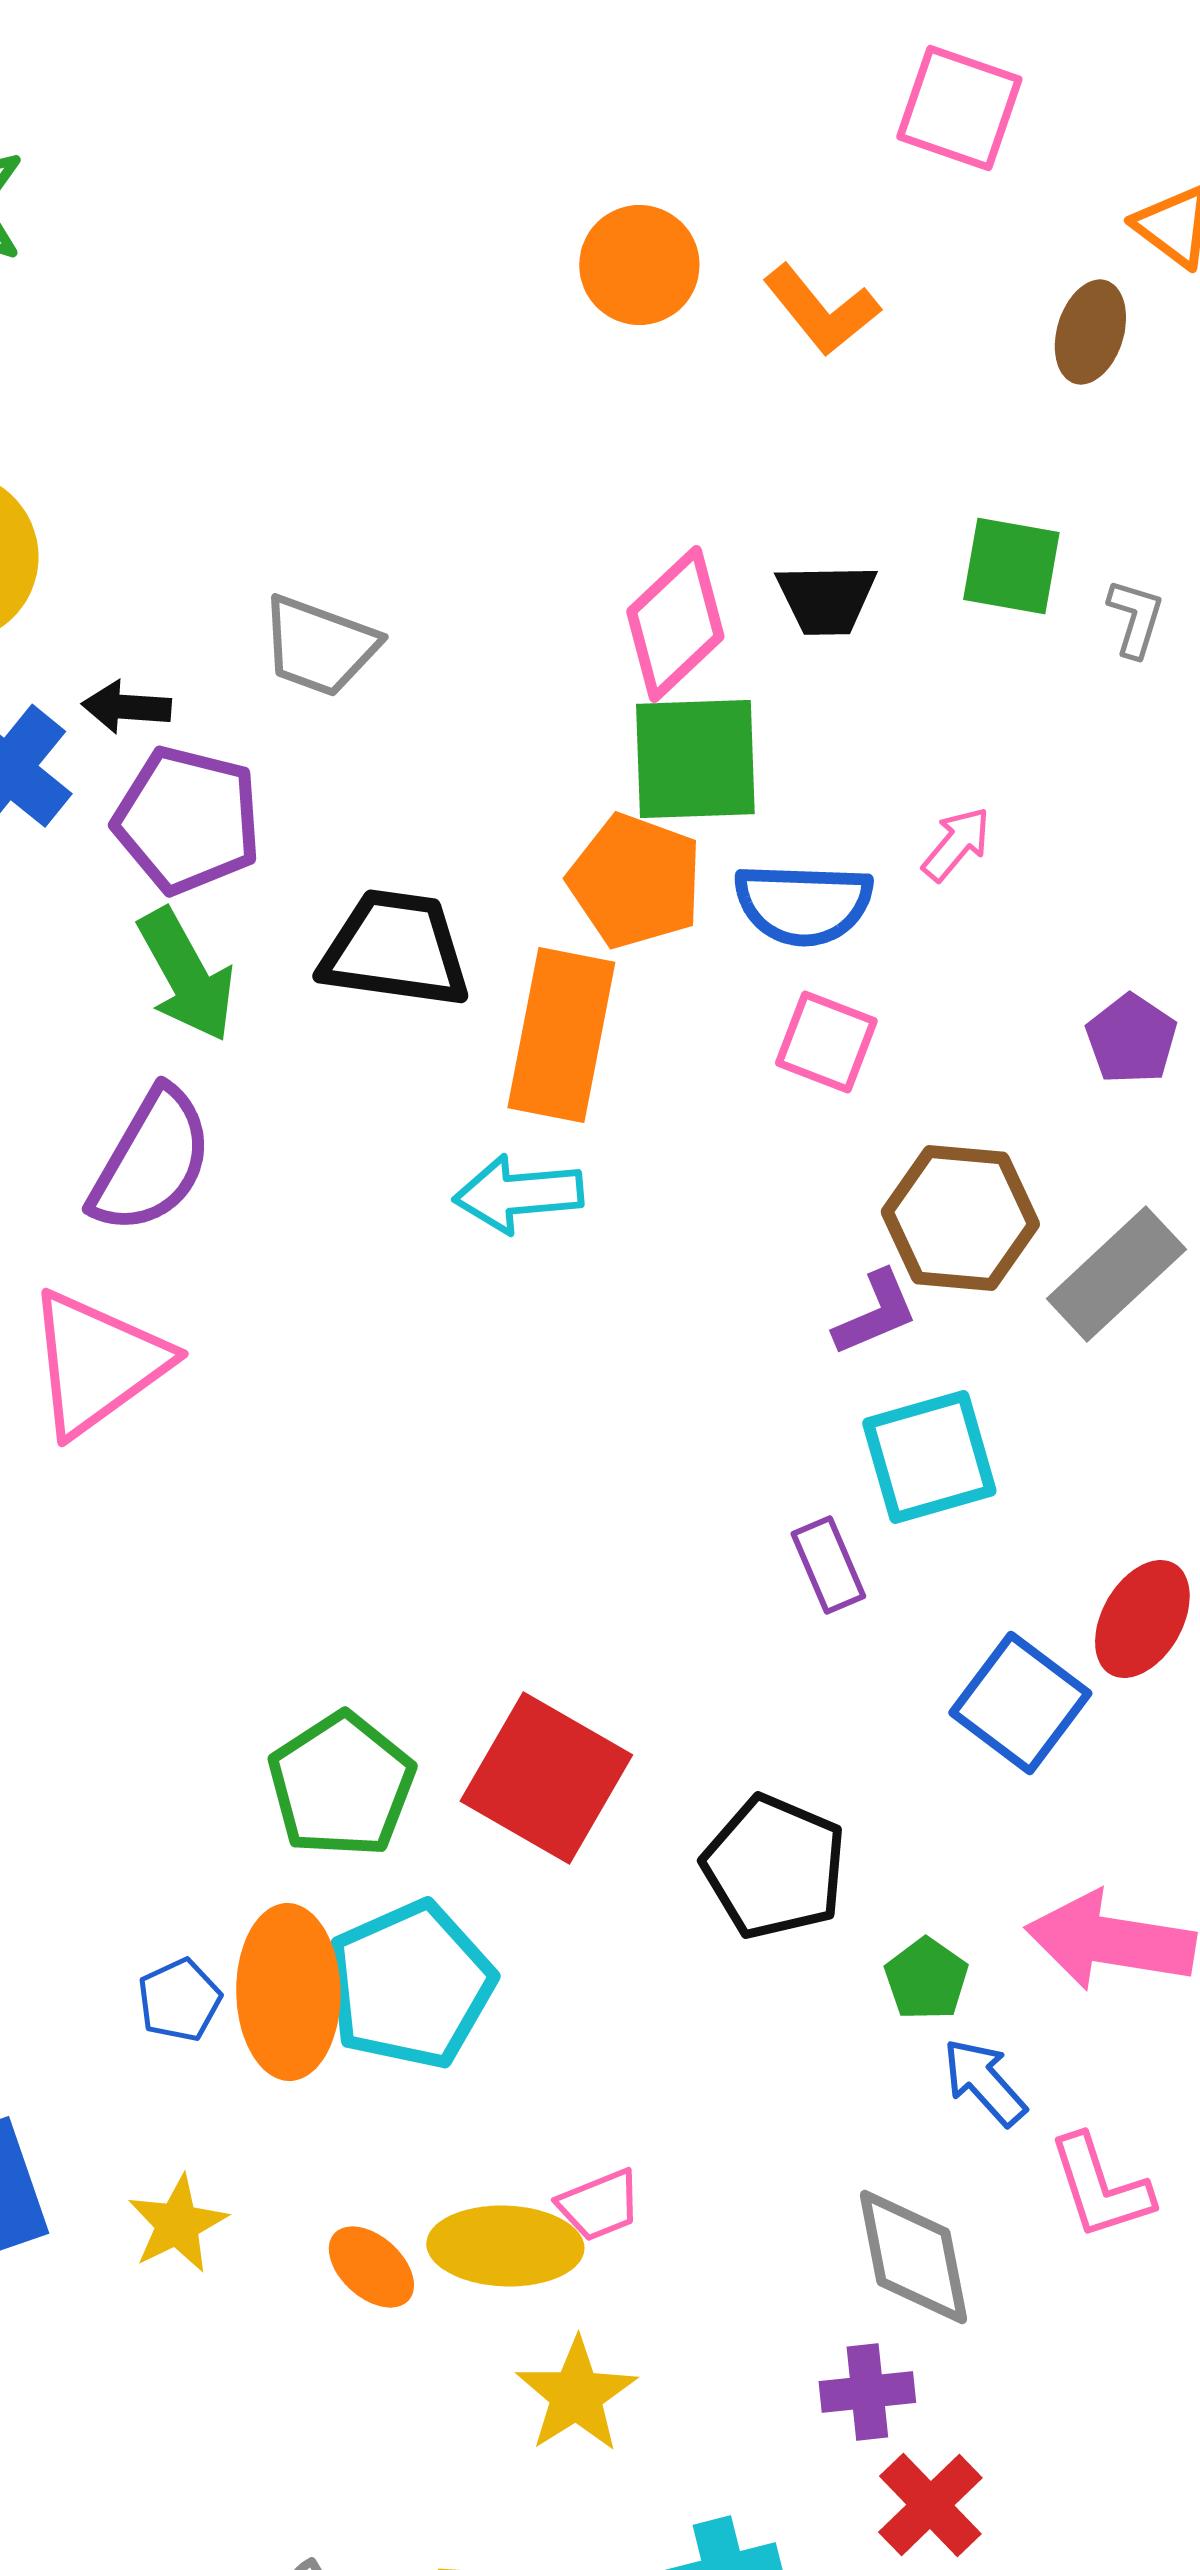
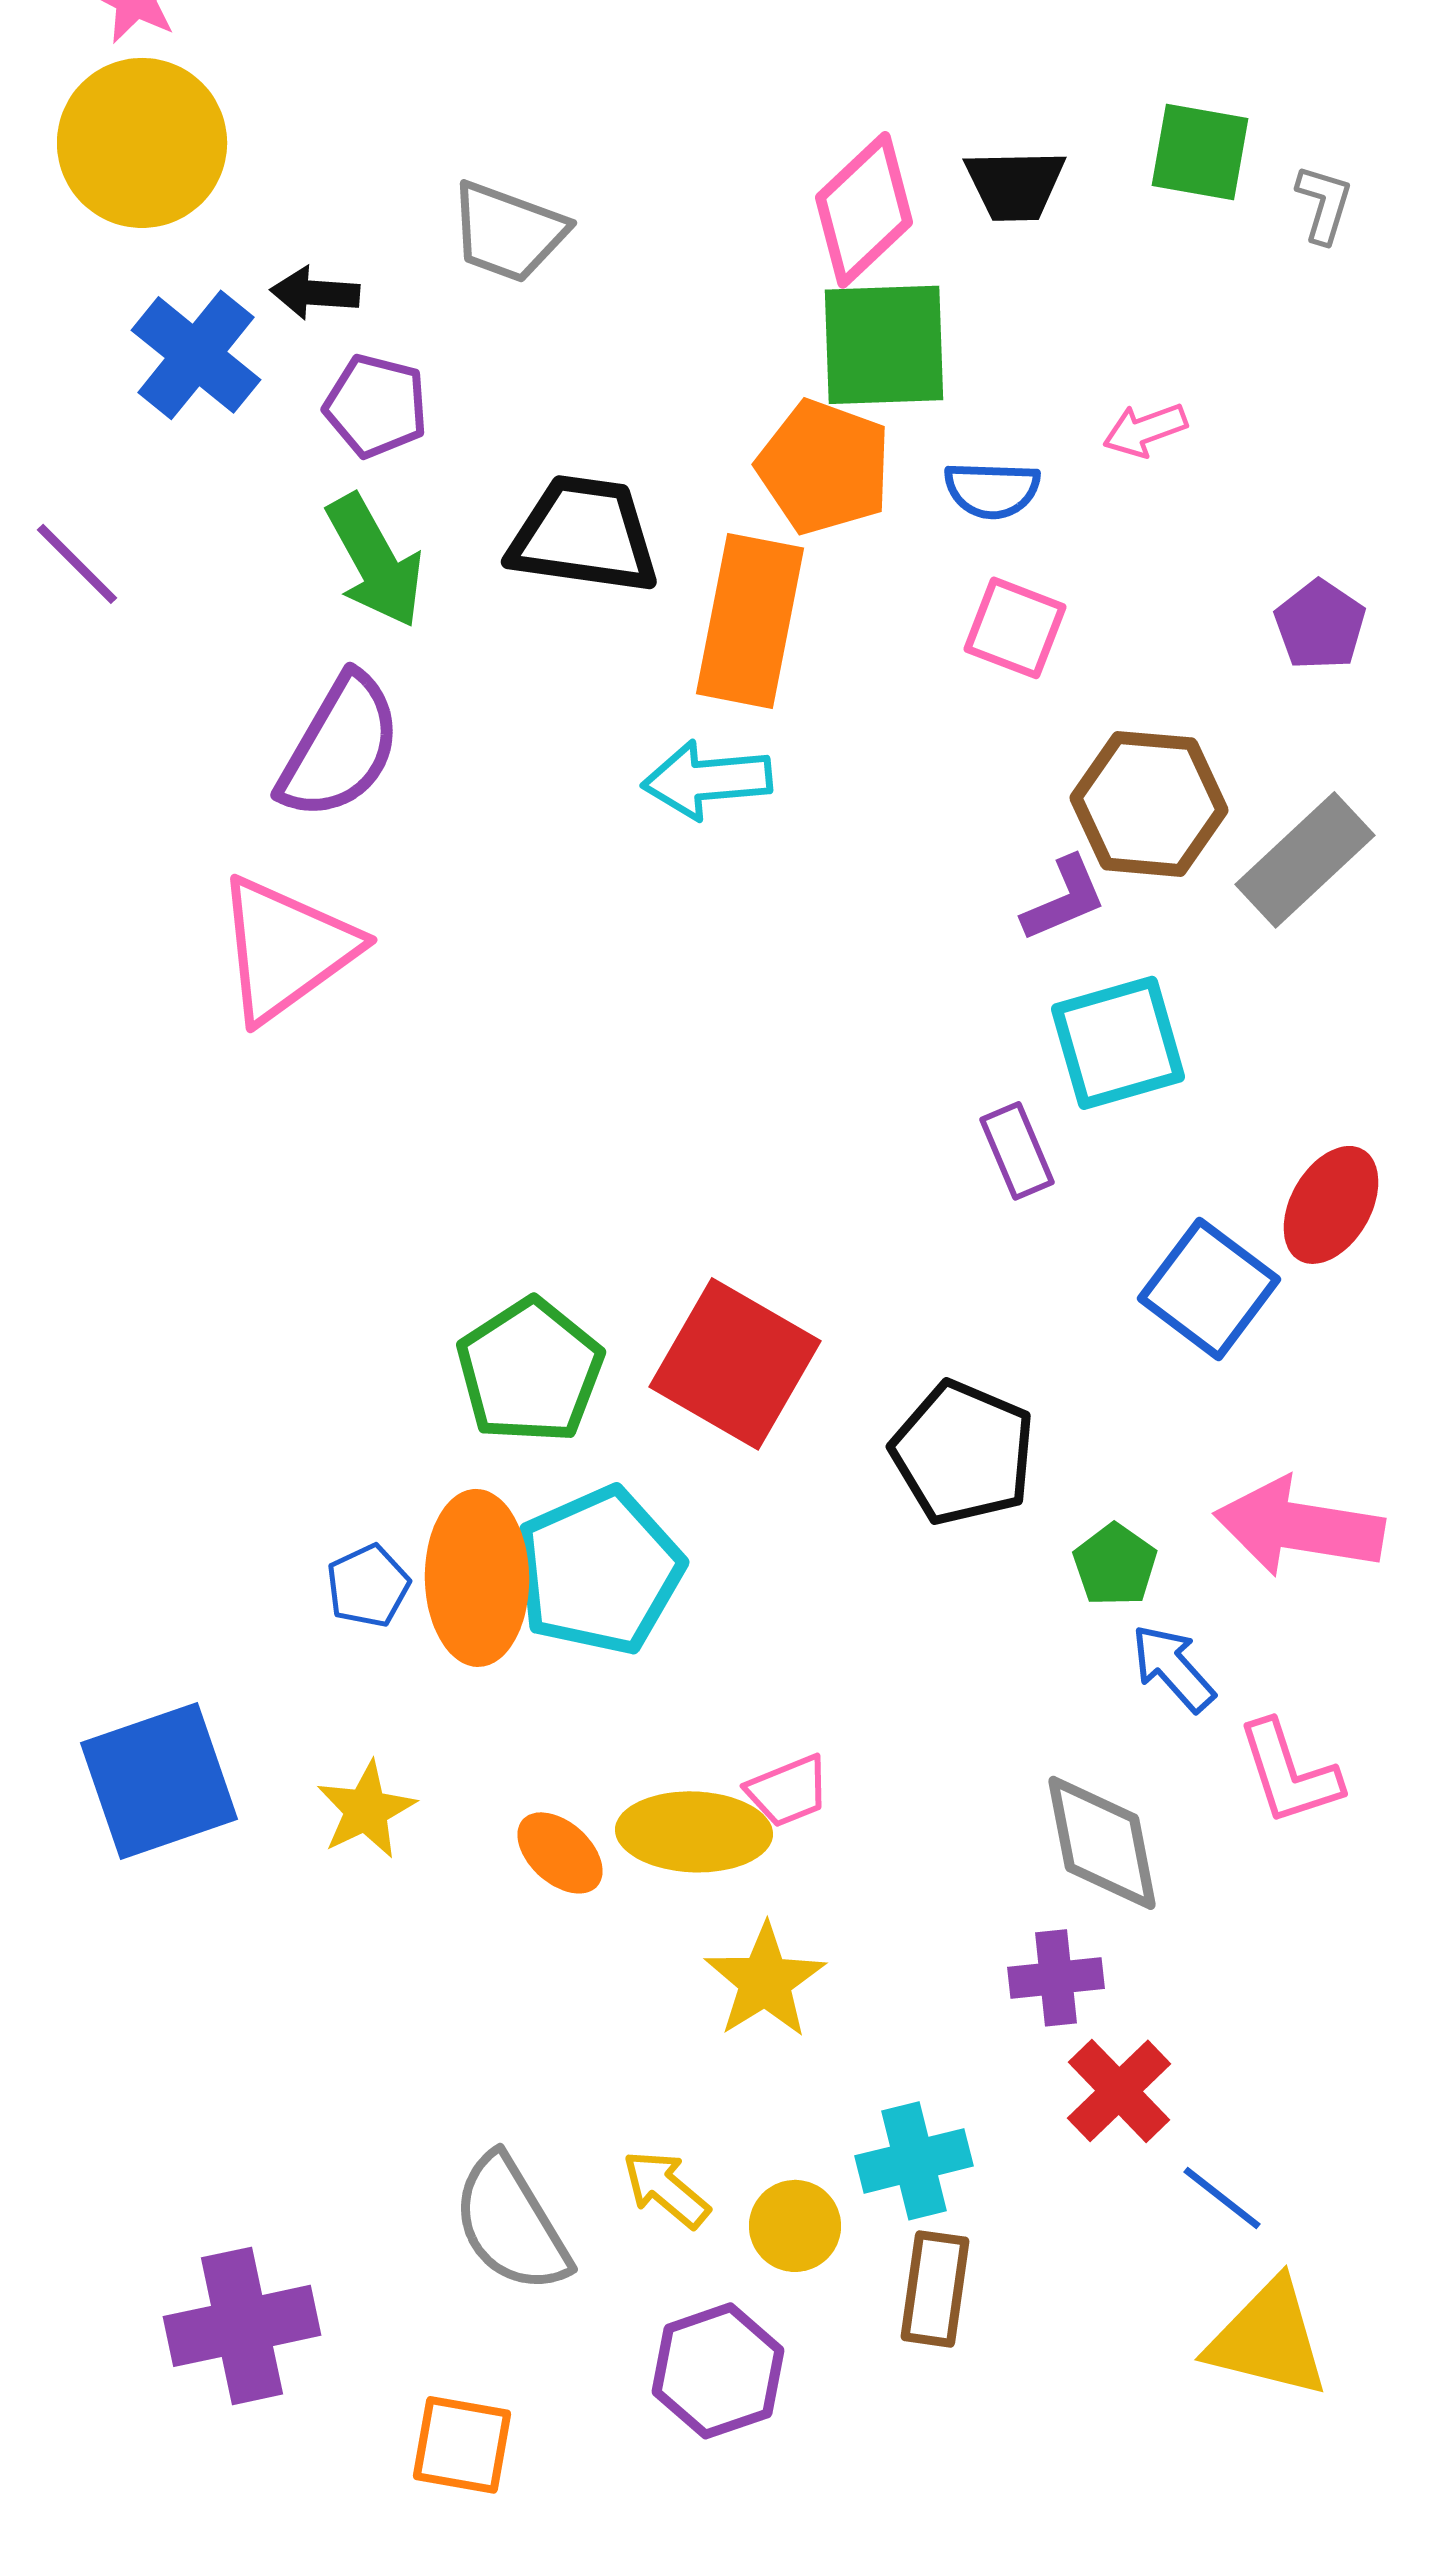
purple pentagon: (187, 820) -> (376, 406), size x0.7
pink arrow: (956, 844) -> (1145, 430), turned -150
blue semicircle: (803, 904) -> (992, 490), size x0.7

